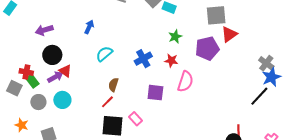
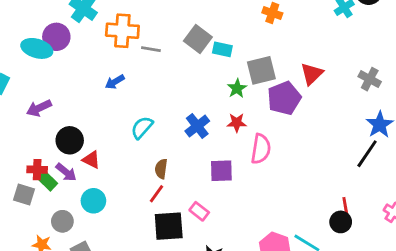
gray square: (216, 15) -> (261, 70), moved
blue arrow: (89, 27) -> (115, 82), moved, turned -136
purple arrow: (44, 30) -> (39, 108), moved
gray cross: (266, 63) -> (370, 79), moved
purple arrow: (55, 77) -> (66, 172), moved, turned 77
gray circle: (38, 102) -> (62, 221), moved

